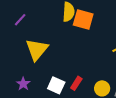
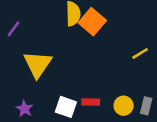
orange square: (83, 20) -> (92, 22), turned 30
red rectangle: (76, 83) -> (91, 102), turned 64

